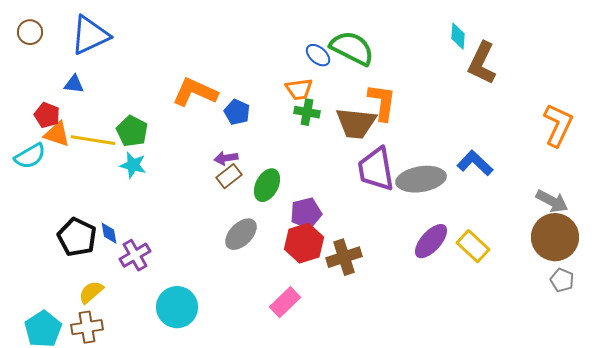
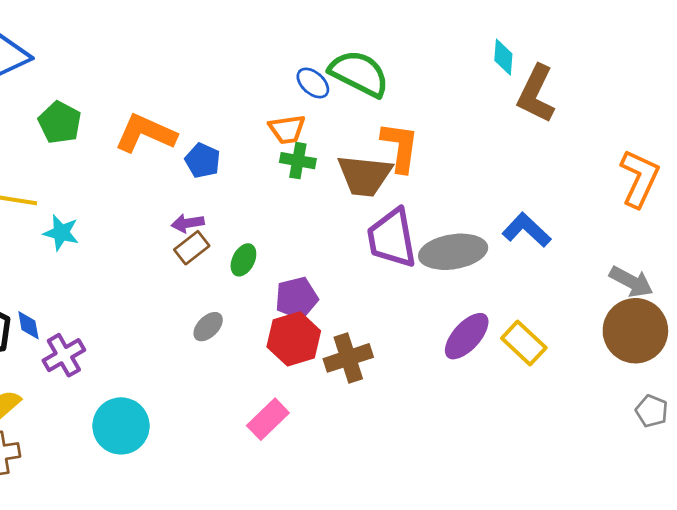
green pentagon: (132, 131) -> (60, 122), moved
green ellipse: (267, 185) -> (243, 260), size x0.7
gray ellipse: (241, 234) -> (208, 327), size x0.7
gray pentagon: (562, 280) -> (652, 411), moved

